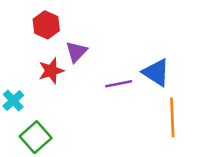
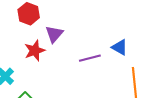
blue triangle: (156, 72) -> (120, 47), size x0.7

